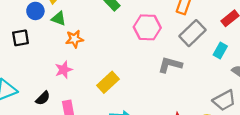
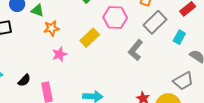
gray L-shape: (170, 65) -> (136, 50), turned -65
pink star: (64, 70) -> (60, 54), moved
yellow rectangle: (108, 82) -> (90, 38), moved

